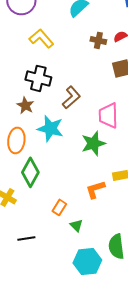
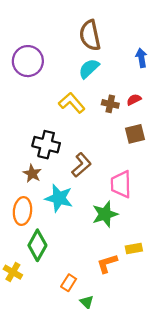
yellow L-shape: (41, 38) -> (72, 103), moved

